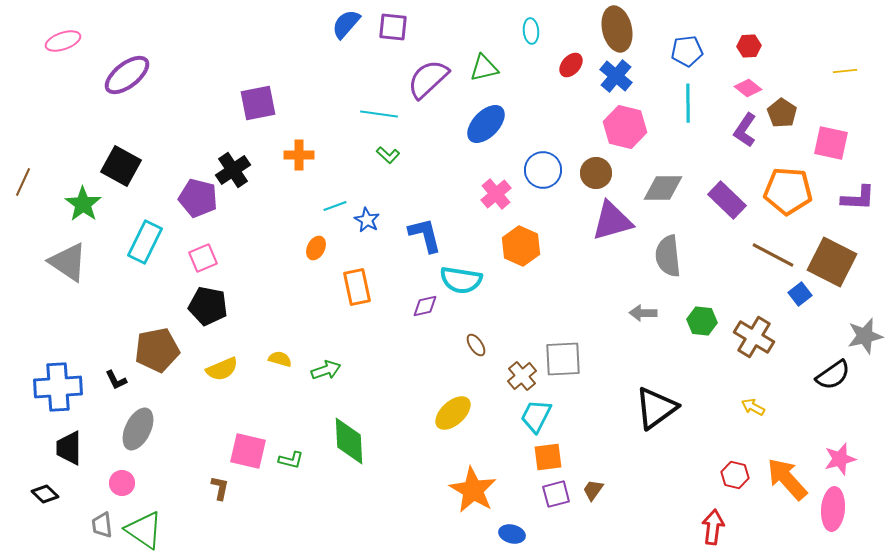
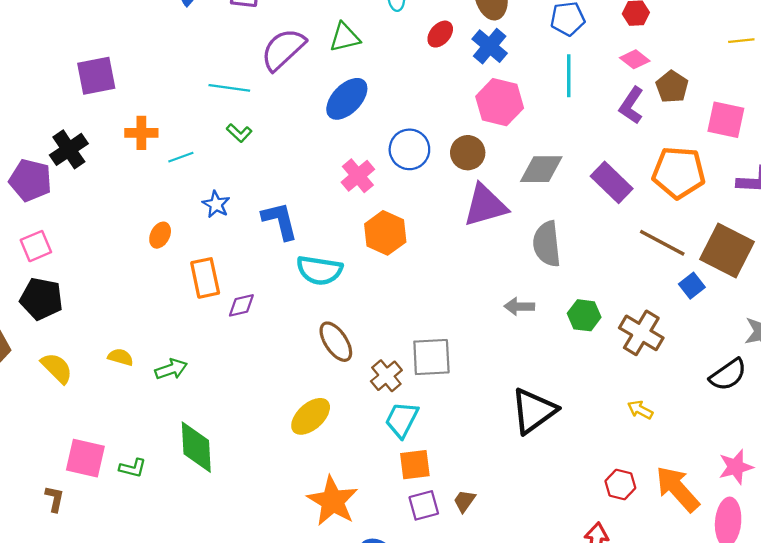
cyan line: (335, 206) -> (181, 157), moved
purple diamond: (425, 306) -> (241, 305), moved
brown ellipse: (476, 345) -> (336, 342), size x1.6
yellow semicircle: (222, 369) -> (57, 368), turned -112

